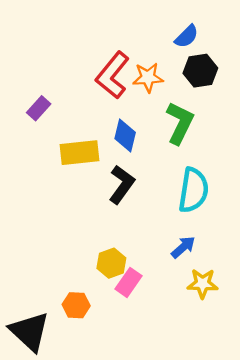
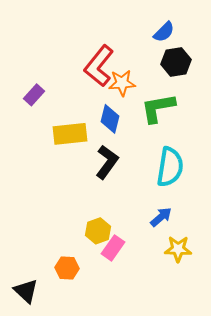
orange star: (148, 77) -> (122, 83), moved
green L-shape: (180, 123) -> (158, 108), turned -126
black triangle: (29, 331) -> (26, 291), size x0.7

